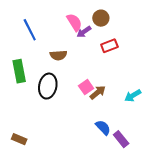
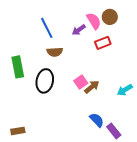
brown circle: (101, 18) -> (110, 17), moved
pink semicircle: (74, 22) -> (94, 21), moved
blue line: (30, 30) -> (47, 28), moved
brown rectangle: (19, 139) -> (18, 131), turned -32

